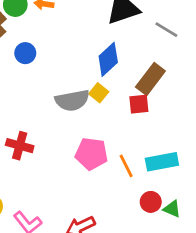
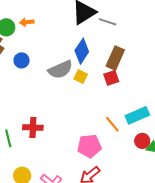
gray line: (166, 30) -> (108, 22), moved
gray semicircle: (72, 100) -> (60, 70), moved
pink pentagon: (91, 154) -> (89, 146), moved
red circle: (151, 202) -> (142, 141), moved

